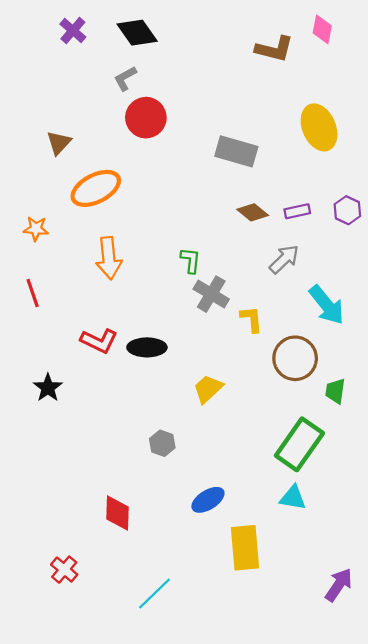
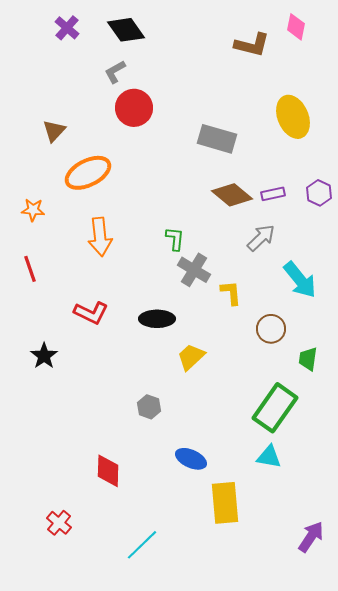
brown diamond: (253, 212) -> (232, 195), size x1.4
black ellipse: (147, 347) -> (157, 319), moved
brown circle: (295, 358) -> (271, 329), size x0.7
blue ellipse: (208, 500) -> (191, 459), turned 56

